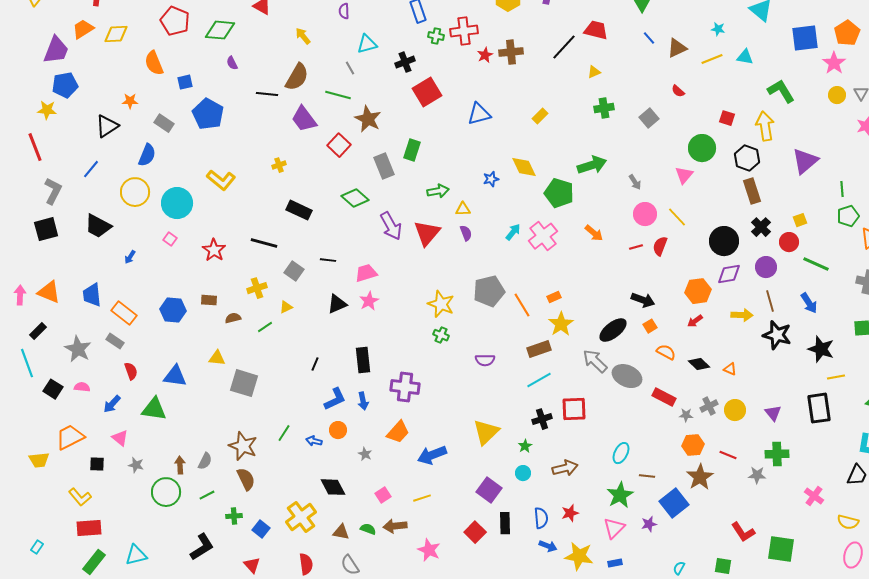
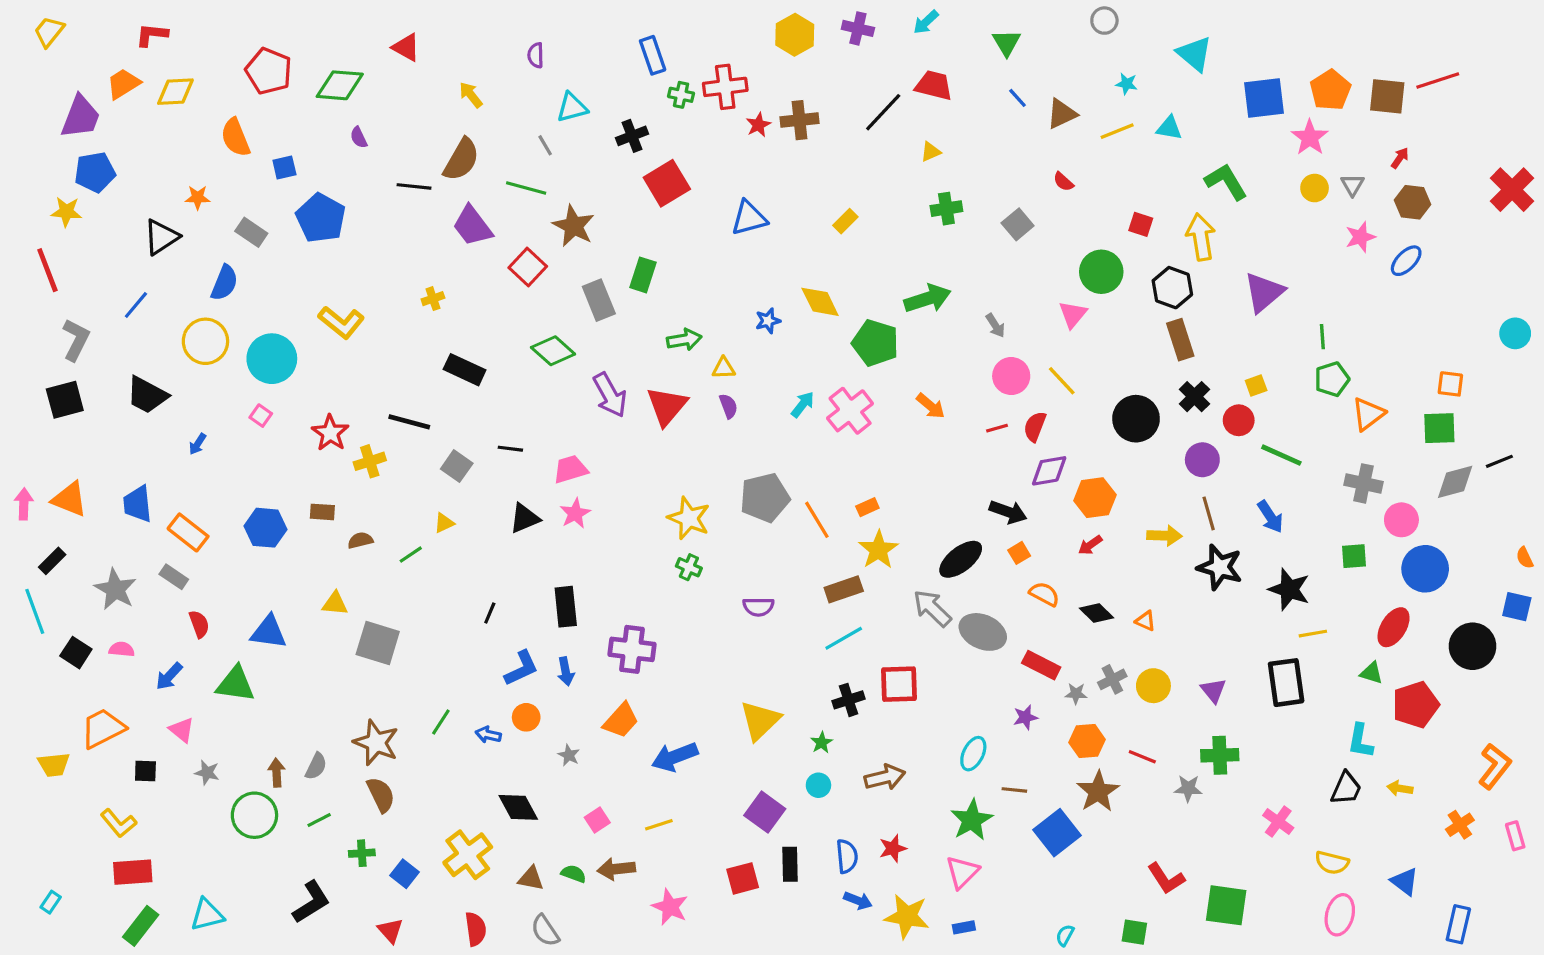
purple diamond: (729, 274) -> (1049, 471), moved
yellow cross: (257, 288) -> (370, 461), moved
purple star: (649, 524) -> (1025, 717), moved
red square: (475, 532) -> (743, 878), turned 30

